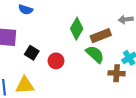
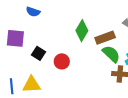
green semicircle: (95, 54) -> (111, 54), moved

